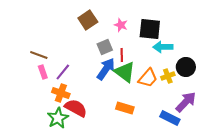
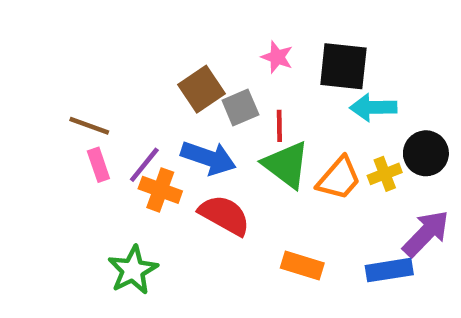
brown square: (88, 20) -> (202, 89), moved
blue arrow: (106, 69) -> (208, 158), moved, turned 75
orange cross: (61, 93) -> (160, 190), moved
red semicircle: (76, 108) -> (224, 215), moved
orange rectangle: (125, 108) -> (302, 265), moved
blue rectangle: (170, 118) -> (389, 270), turned -36

